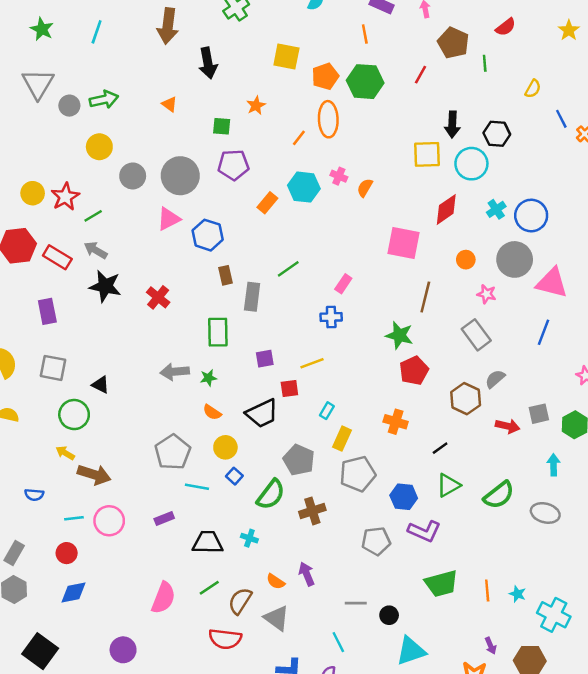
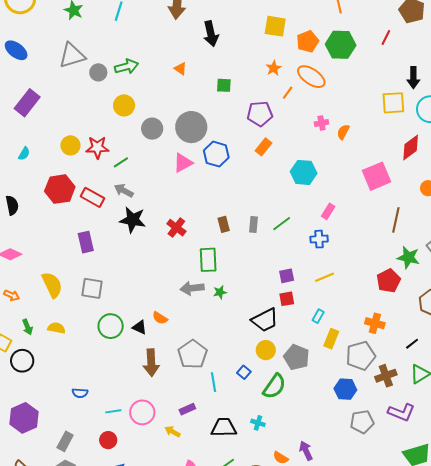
gray triangle: (38, 84) -> (72, 55), turned 44
orange star: (256, 106) -> (274, 68), moved
orange ellipse: (328, 119) -> (311, 77), turned -52
purple pentagon: (233, 165) -> (260, 114), moved
pink cross: (339, 176) -> (322, 123), turned -32
cyan hexagon: (304, 187) -> (304, 172), moved
red star: (65, 197) -> (97, 147), turned 30
blue hexagon: (208, 235) -> (216, 154), moved
pink square: (404, 243) -> (377, 176), turned -32
green line: (288, 269) -> (282, 224), moved
brown rectangle: (226, 275) -> (224, 224), moved
gray rectangle: (252, 297) -> (254, 225), size x0.7
green rectangle: (218, 332) -> (208, 260), moved
green star: (399, 335) -> (408, 257), moved
purple square: (265, 359) -> (287, 276), moved
yellow line: (312, 363) -> (325, 277), moved
black triangle: (101, 385) -> (140, 327), moved
orange semicircle: (212, 412) -> (160, 318), moved
yellow circle: (225, 447) -> (266, 350), moved
yellow arrow: (65, 453) -> (173, 432), moved
gray pentagon: (358, 474) -> (361, 356), moved
brown arrow: (94, 475) -> (151, 363), moved, turned 72
cyan line: (197, 487) -> (213, 382), turned 72
blue hexagon: (404, 497) -> (345, 389), moved
brown cross: (312, 511) -> (386, 376), moved

